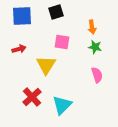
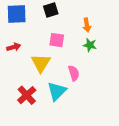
pink semicircle: (97, 75) -> (74, 73), moved
cyan triangle: (62, 105) -> (57, 91), moved

